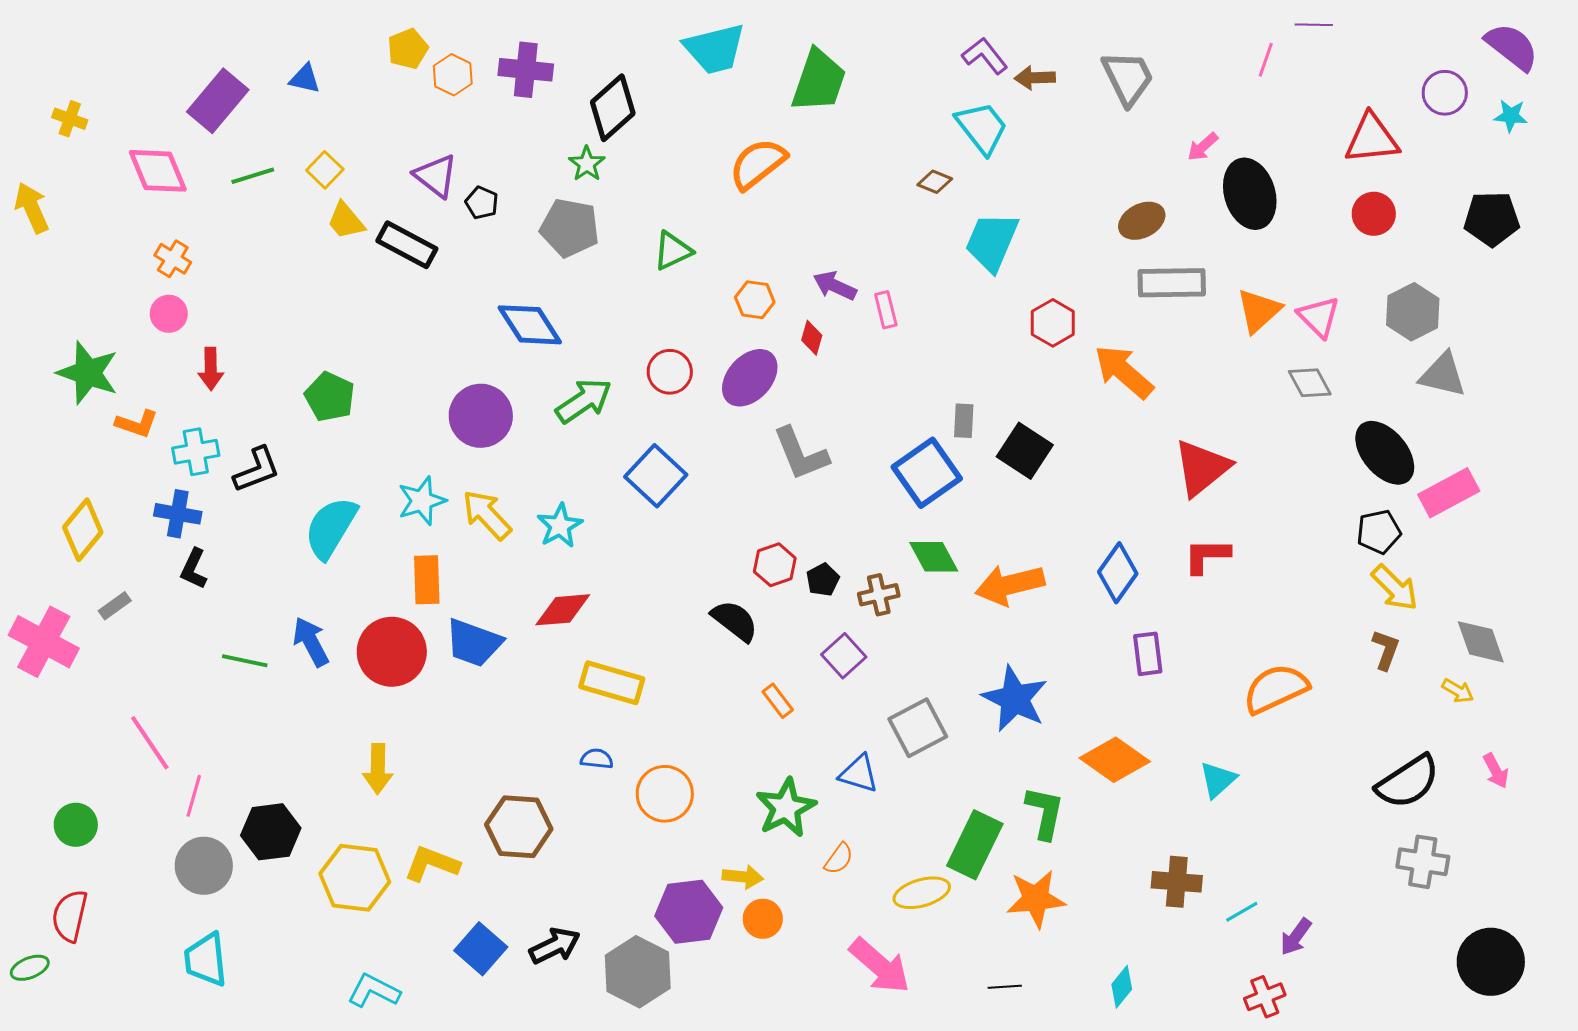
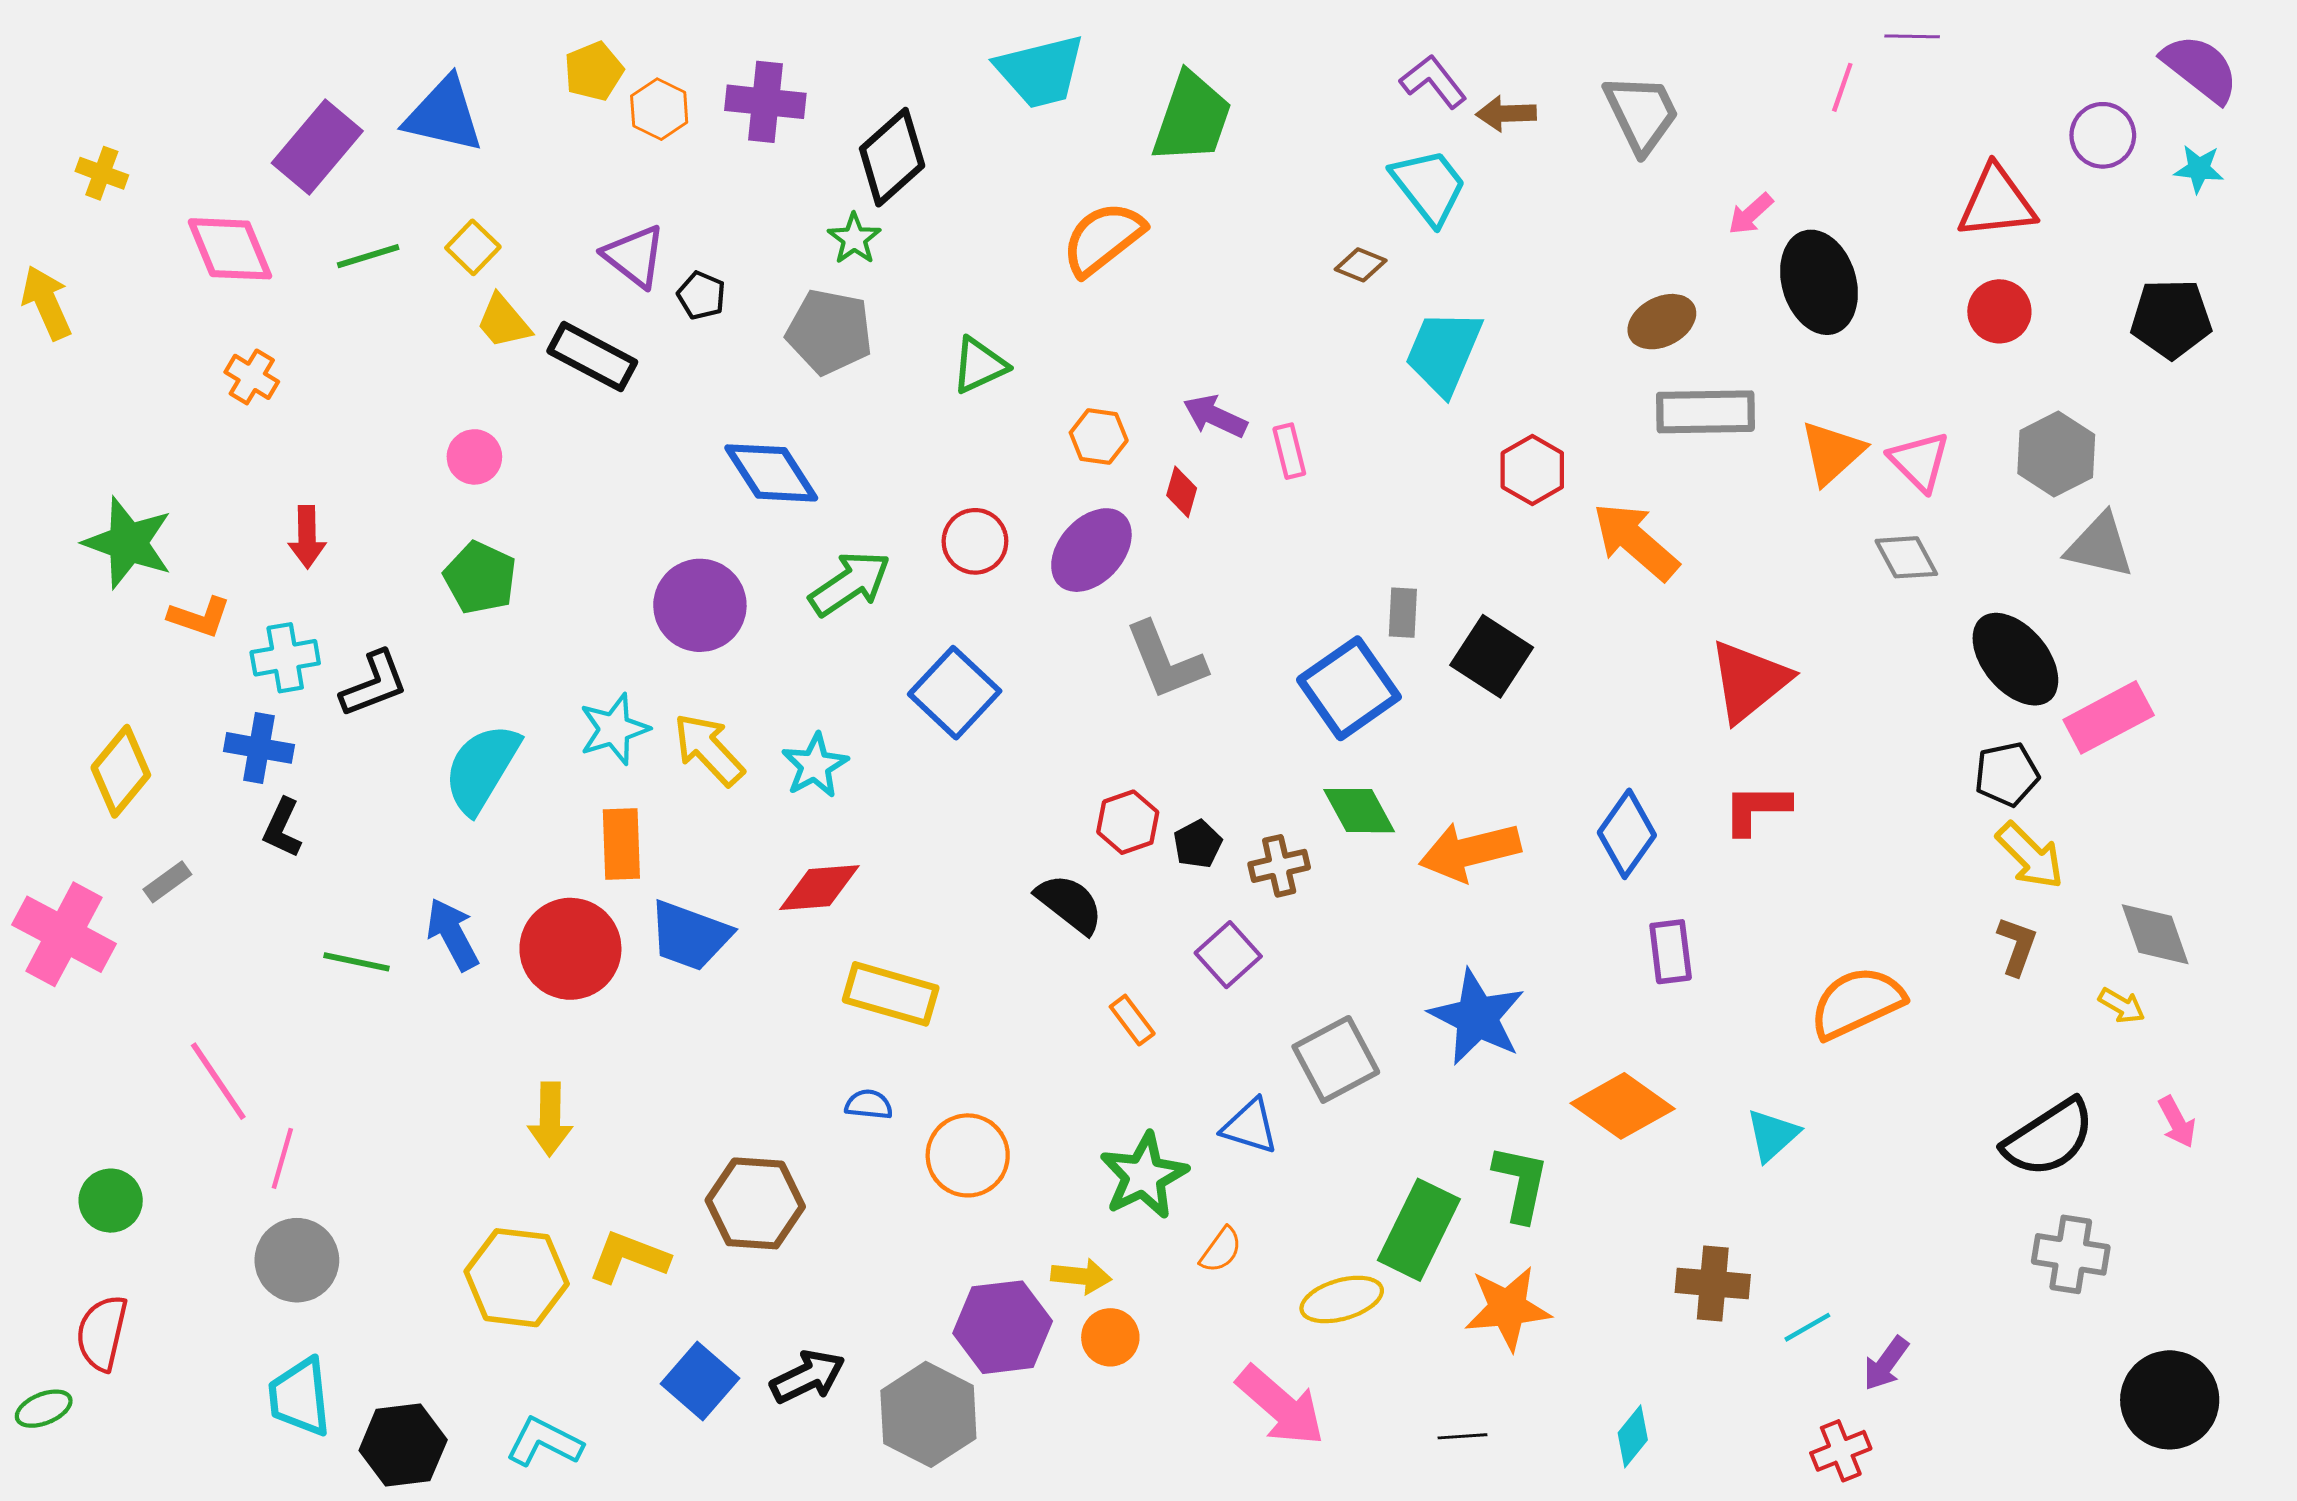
blue triangle: (305, 79) -> (444, 115), size x1.8
pink circle: (169, 314) -> (474, 457), moved
black hexagon: (271, 832) -> (403, 1445), moved

